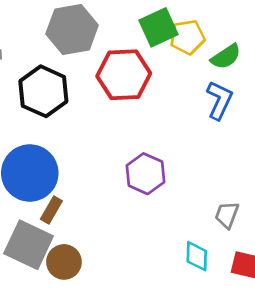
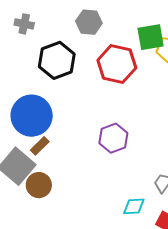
gray hexagon: (72, 30) -> (89, 22), size x0.7
cyan diamond: (197, 256) -> (134, 206), turned 70

